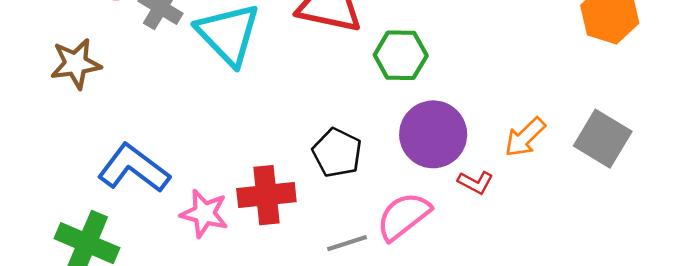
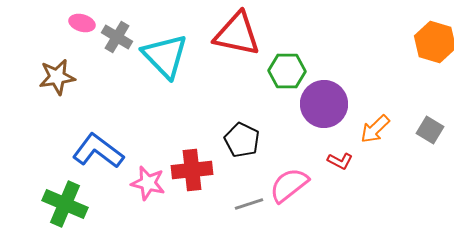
purple circle: (433, 134) -> (324, 104), moved
gray square: (603, 139) -> (430, 130), size x0.7

